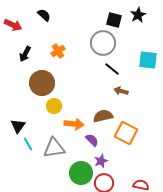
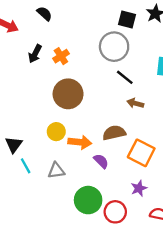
black arrow: (25, 54) -> (35, 54), moved
brown circle: (42, 83) -> (68, 94), moved
yellow circle: (54, 106) -> (56, 132), moved
gray triangle: (54, 148) -> (56, 171), size x0.7
purple star: (101, 161) -> (139, 188), moved

